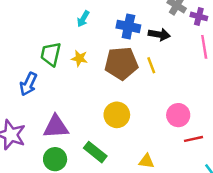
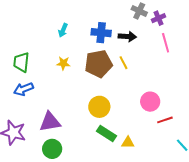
purple cross: (199, 16) -> (159, 18), turned -32
green trapezoid: (51, 54) -> (21, 62), moved
blue arrow: (28, 84) -> (23, 89), turned 48
green rectangle: (95, 152) -> (107, 133), moved

